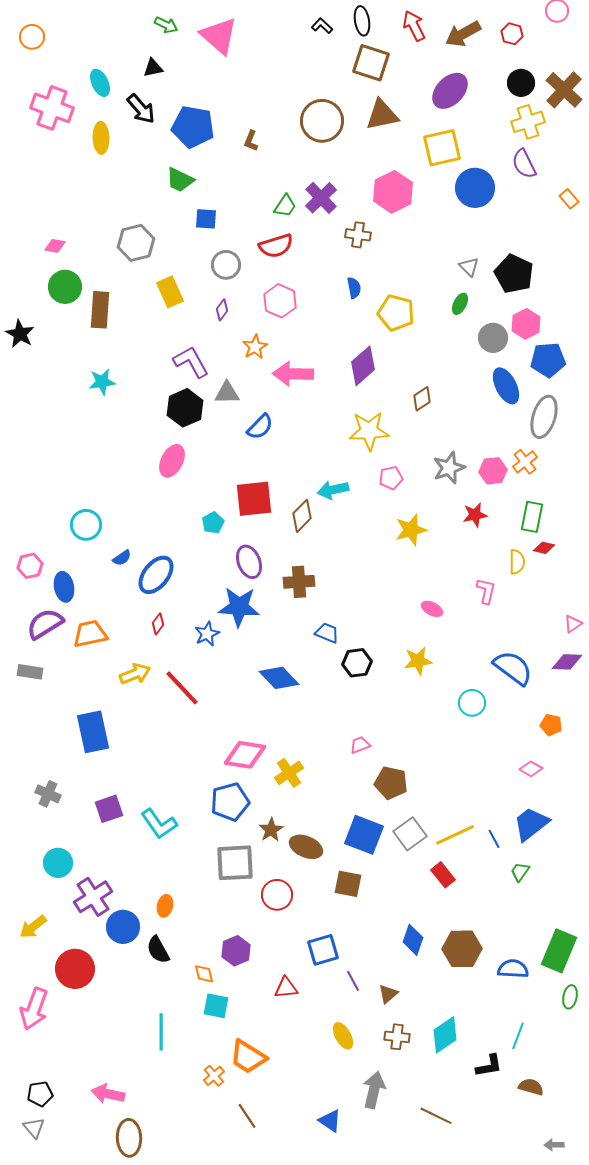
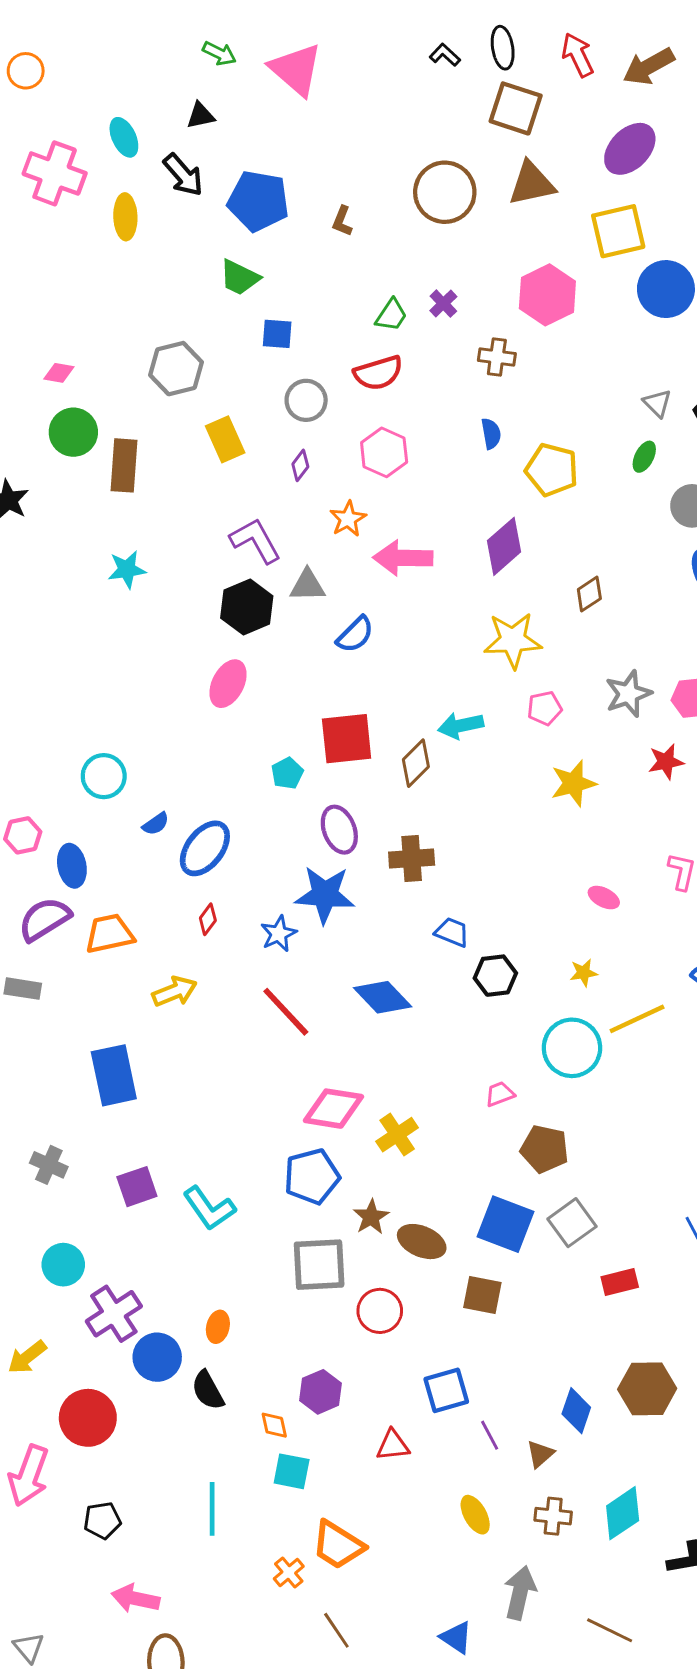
purple cross: (321, 198) -> (443, 304), size x0.6
yellow star: (418, 661) -> (584, 973), size x0.7
red line: (182, 688) -> (286, 1012), moved
cyan circle: (472, 703) -> (572, 1048), moved, size x1.5
yellow line: (455, 835) -> (637, 1019), moved
red rectangle: (443, 875) -> (620, 1282), turned -65
blue diamond: (413, 940) -> (576, 1411), moved
black pentagon: (40, 1094) -> (102, 1520), moved

